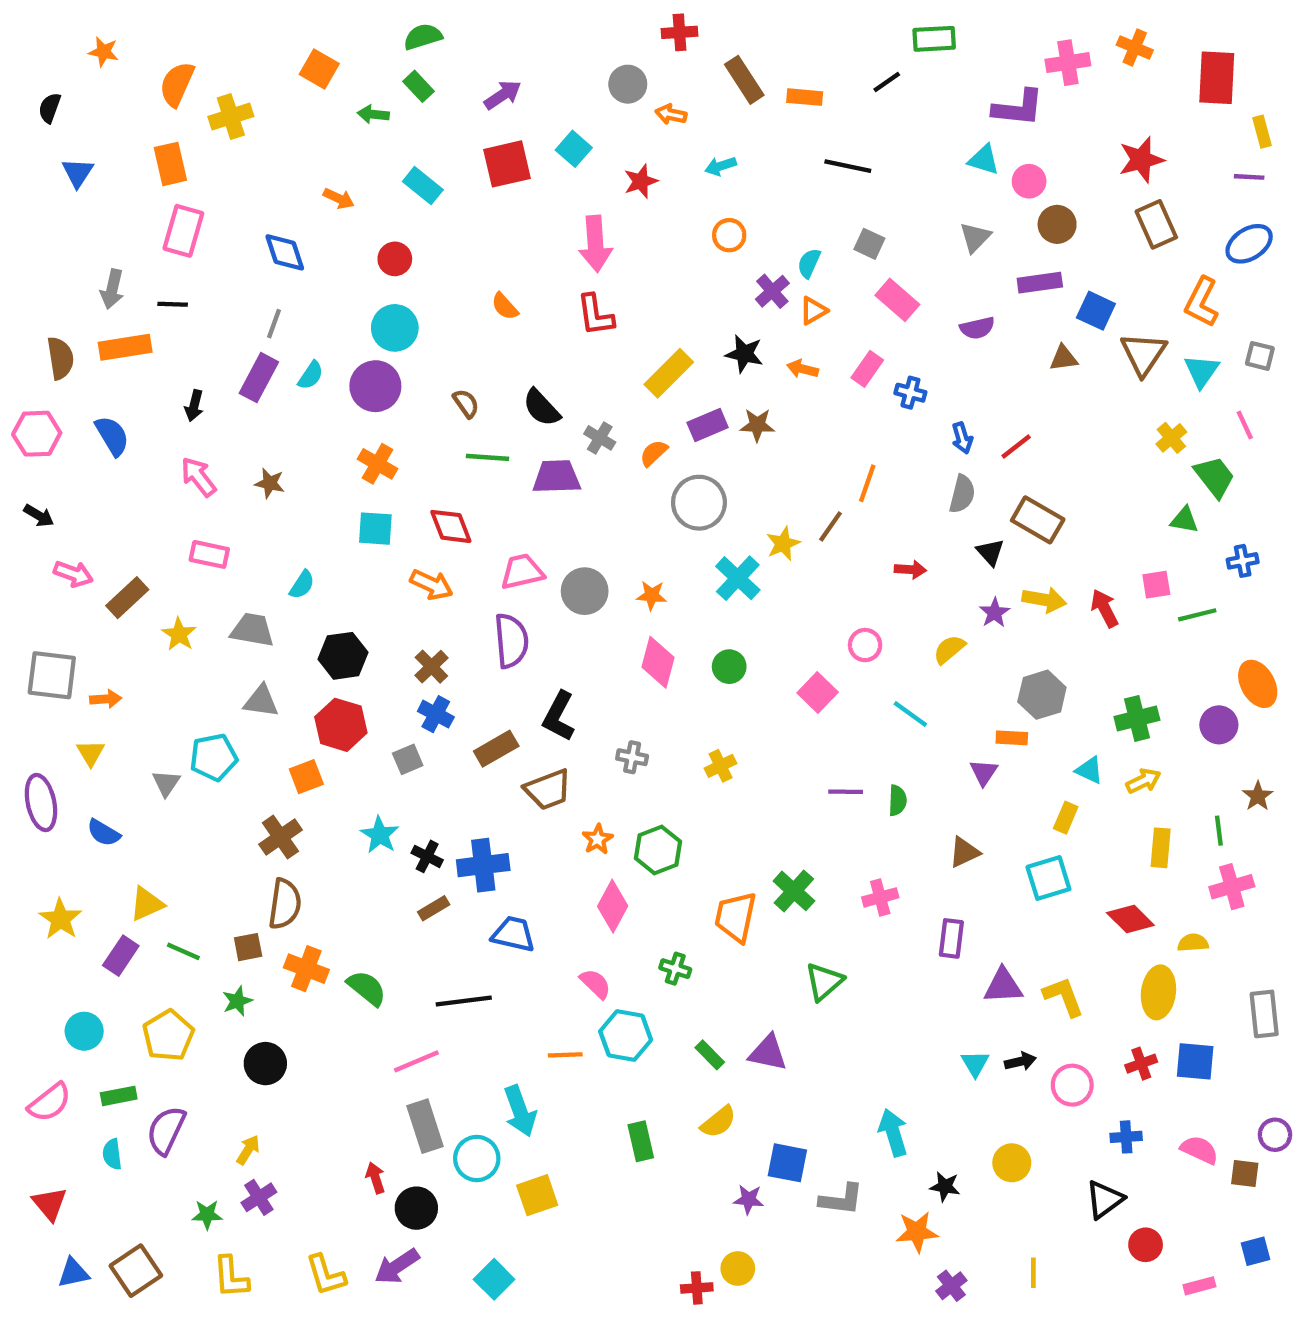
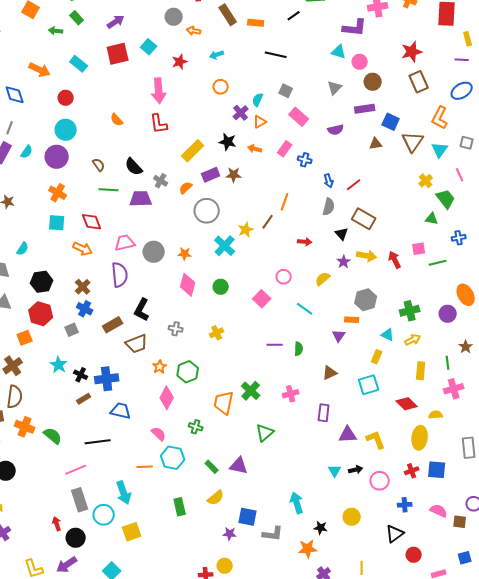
orange arrow: (339, 198) -> (40, 70), size x1.5

